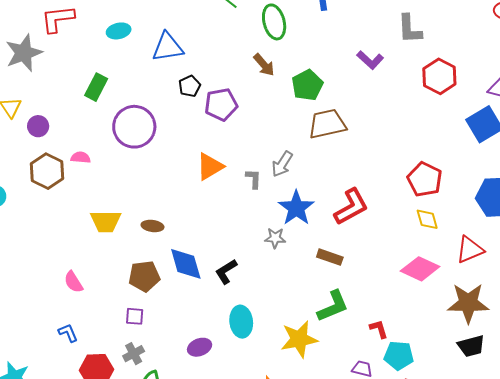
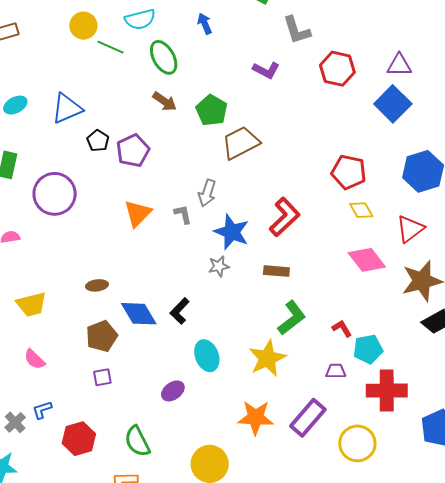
yellow trapezoid: (106, 221) -> (31, 304), moved
pink diamond: (420, 269) -> (367, 260), turned 42
blue L-shape: (68, 333) -> (42, 410), turned -70
gray cross: (134, 354) -> (15, 422), moved

